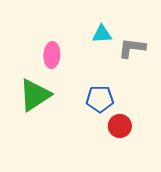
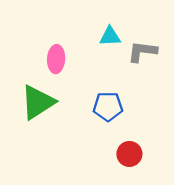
red circle: (120, 126) -> (129, 154), moved

